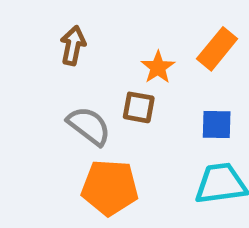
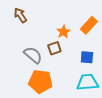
brown arrow: (73, 45) -> (20, 15), moved, turned -49
brown square: (139, 107) -> (54, 48), turned -32

